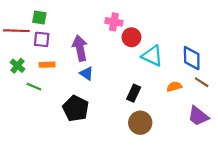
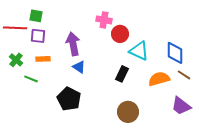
orange semicircle: (174, 87) -> (159, 79), size x1.5
black rectangle: (134, 93) -> (122, 74), moved

